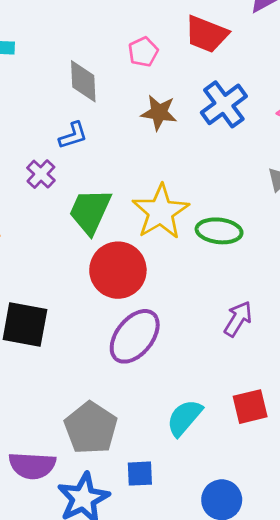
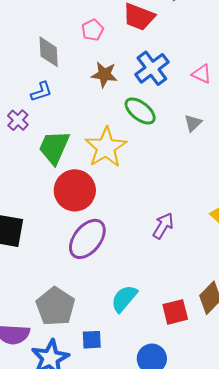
green ellipse: (219, 231) -> (140, 111), moved, turned 32
red square: (250, 407) -> (175, 312), moved

